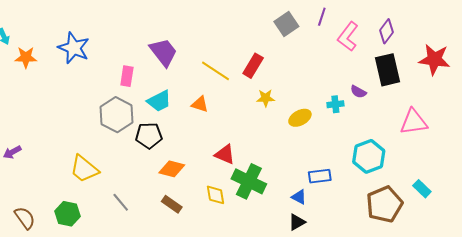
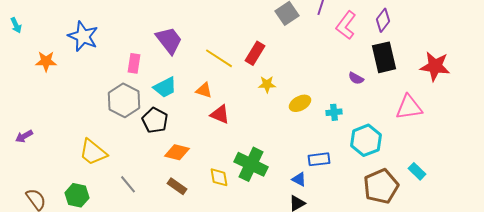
orange star: (26, 57) -> (46, 61), moved
red star: (434, 59) -> (435, 66), moved
cyan cross: (335, 104) -> (334, 112), moved
black pentagon: (149, 136) -> (155, 120), turned 30
red triangle: (225, 154) -> (220, 114), moved

